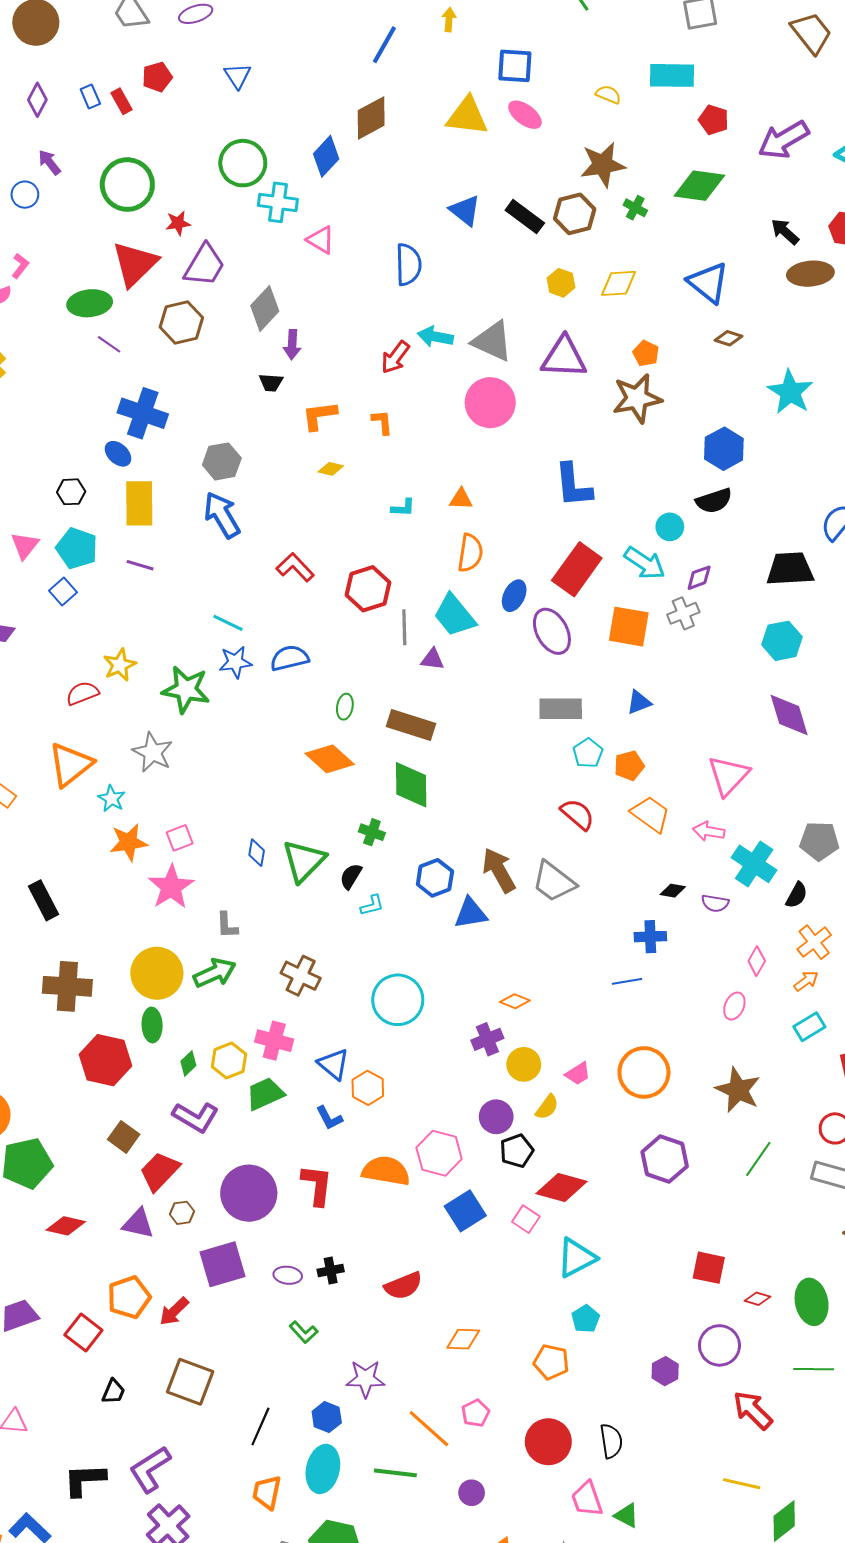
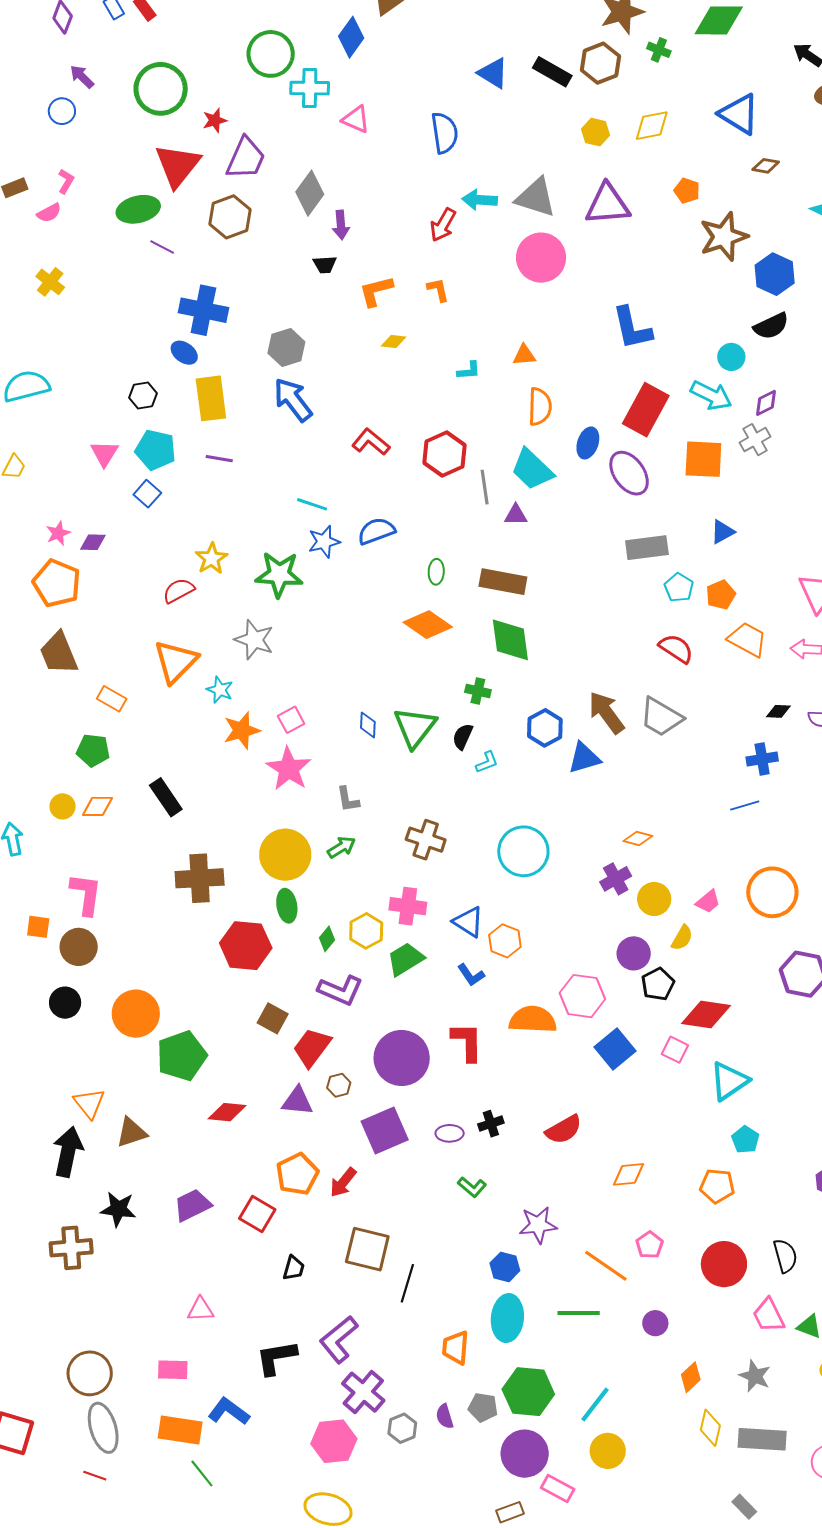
brown star: (637, 398) -> (724, 237), moved
green arrow: (215, 973) -> (341, 847), size x0.7
black line: (260, 1426) -> (407, 1283), moved

